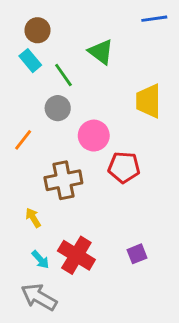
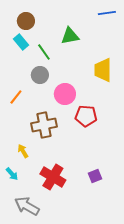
green triangle: (101, 52) -> (70, 36), turned -48
cyan arrow: (40, 260) -> (12, 174), moved

